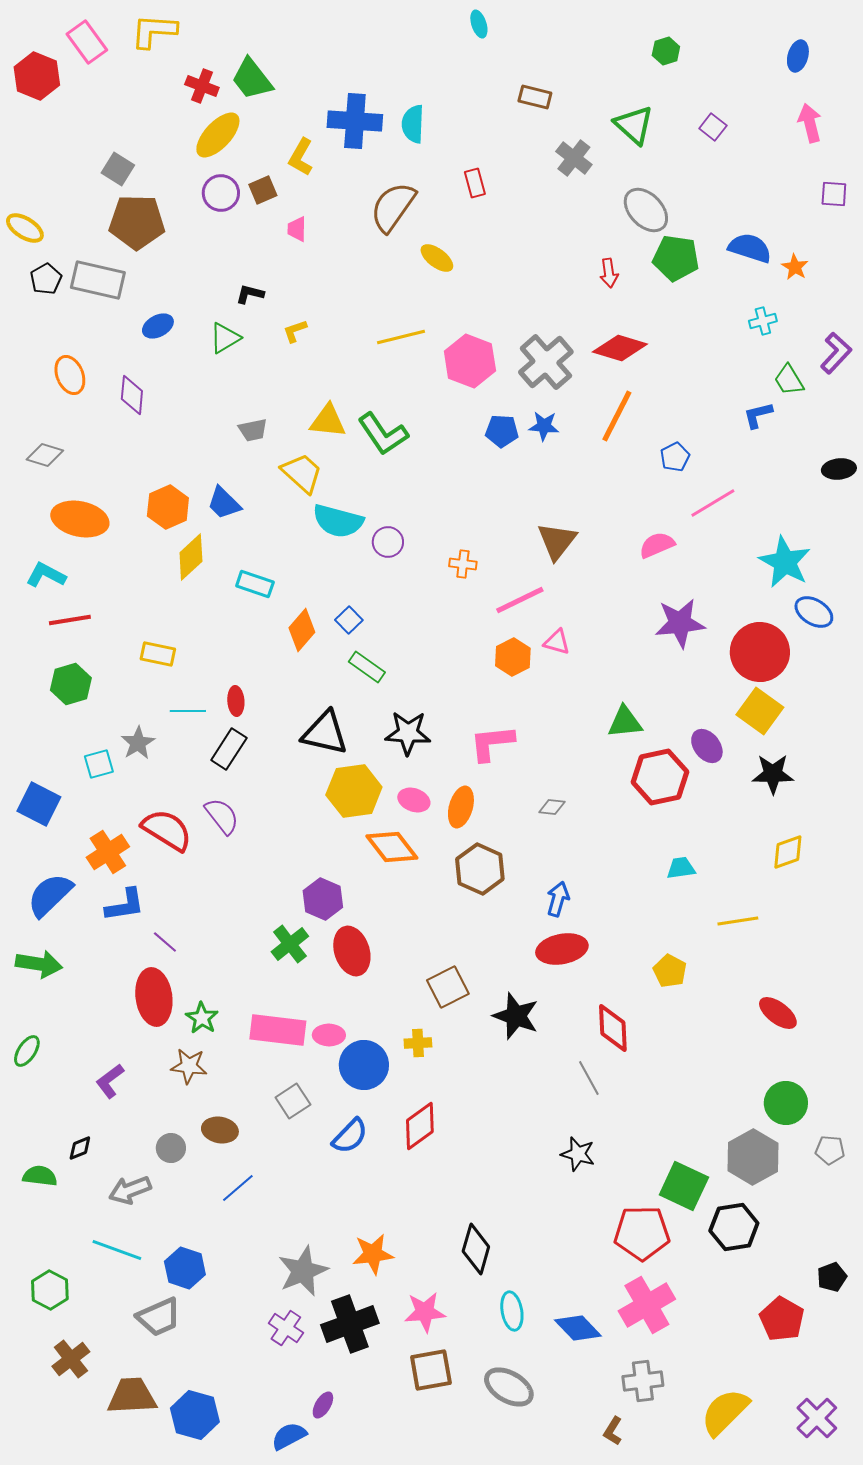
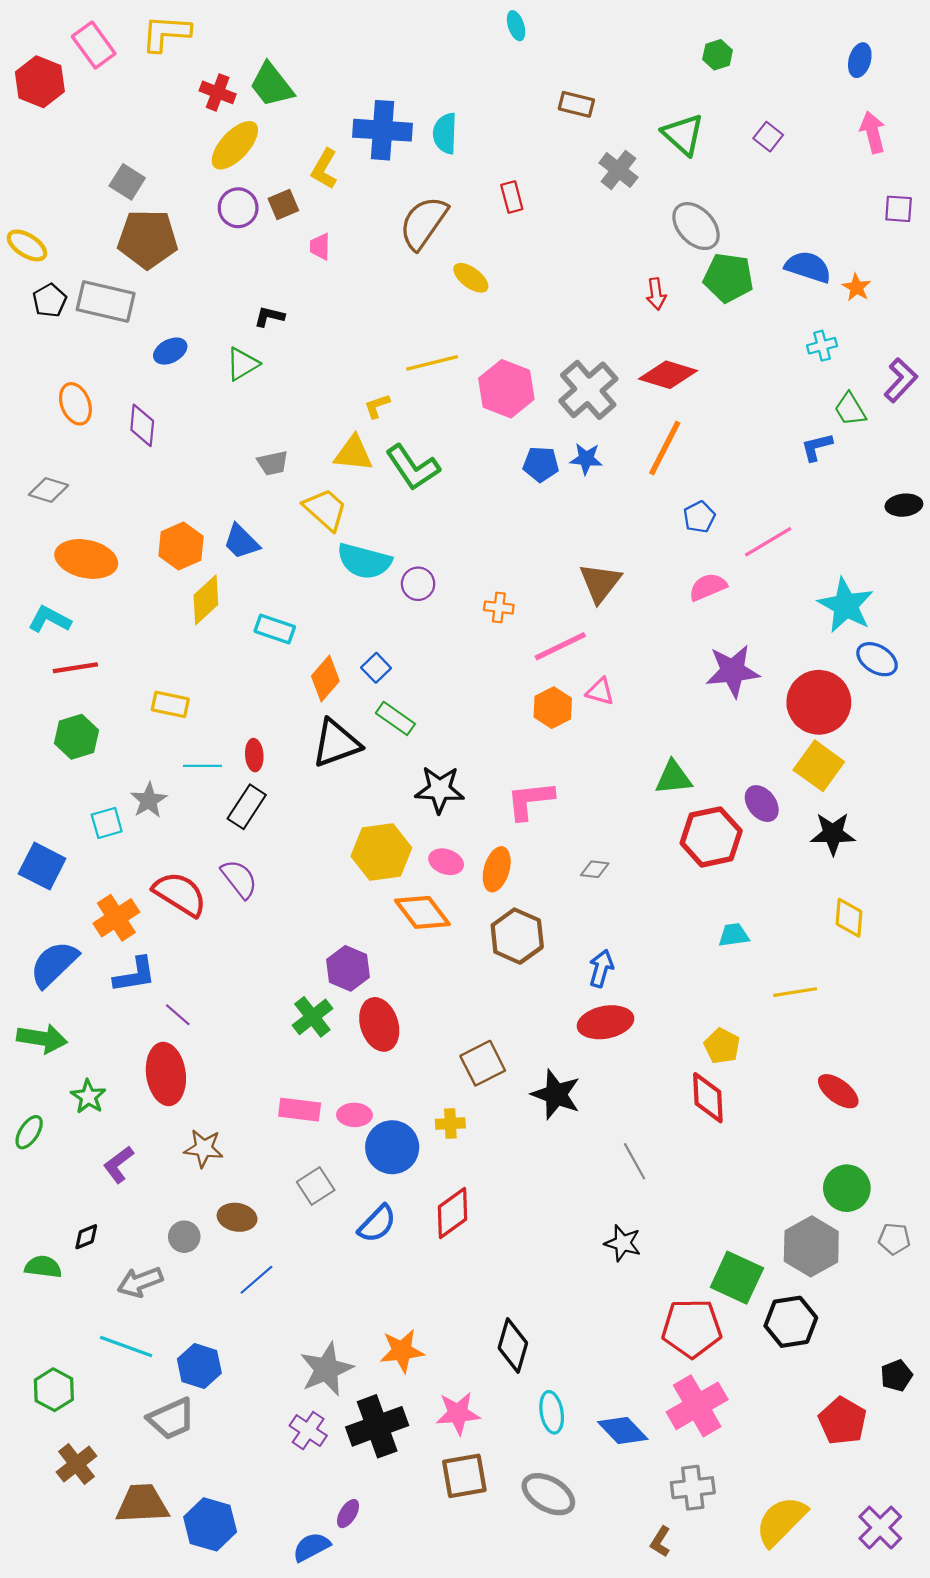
yellow L-shape: (295, 331) -> (377, 406), moved
blue pentagon: (675, 457) -> (699, 517), moved
black triangle: (325, 733) -> (336, 743), moved, turned -33
yellow diamond: (788, 852) -> (849, 918), turned -66
green star: (202, 1018) -> (88, 1097), moved
red diamond: (613, 1028) -> (708, 1098), moved
pink rectangle: (278, 1030) -> (300, 1110), size x0.7

